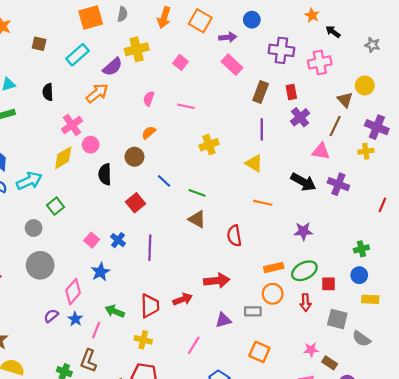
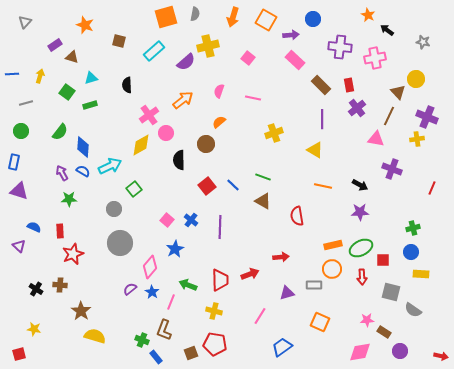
brown rectangle: (261, 92) -> (321, 85), turned -66
orange arrow: (97, 93) -> (183, 100), moved
blue line: (164, 181) -> (233, 185), moved
black arrow: (303, 182) -> (360, 185), moved, size x0.7
red arrow: (217, 281) -> (281, 257), size x0.7

